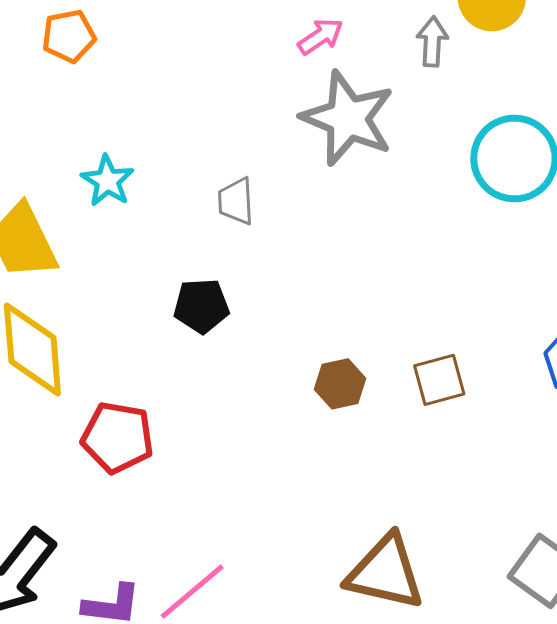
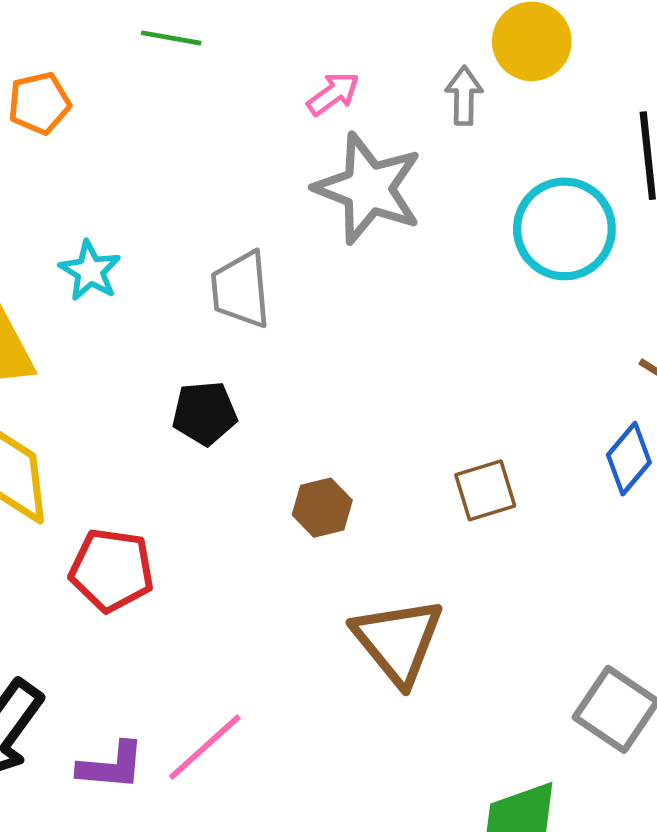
gray trapezoid: (236, 201) -> (241, 290), size x1.4
brown hexagon: (340, 384) -> (322, 508), moved
brown triangle: (385, 572) -> (398, 641), moved, turned 40

